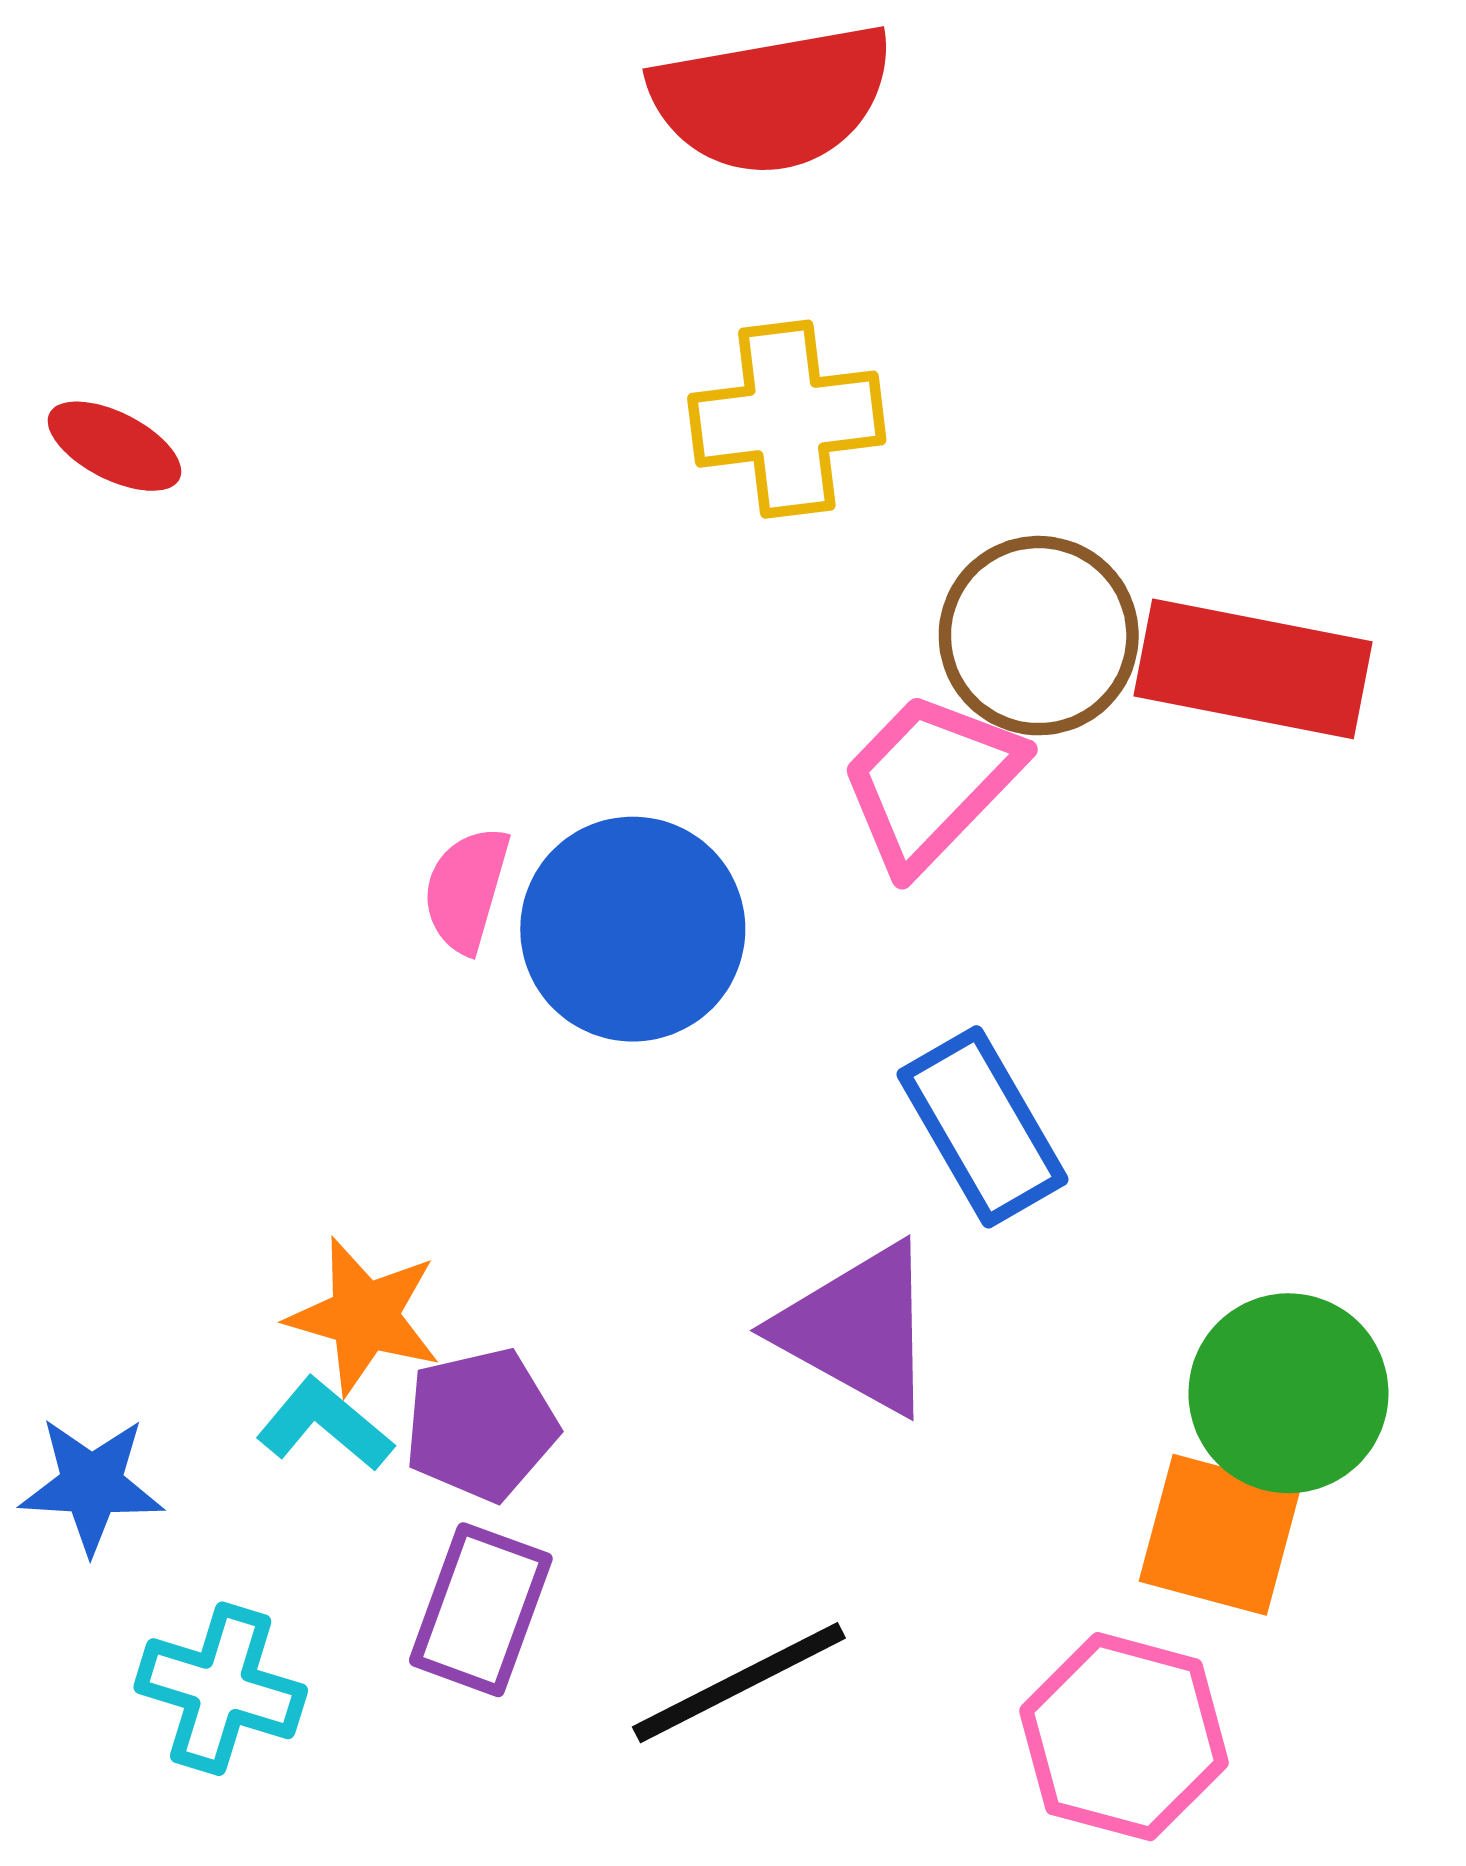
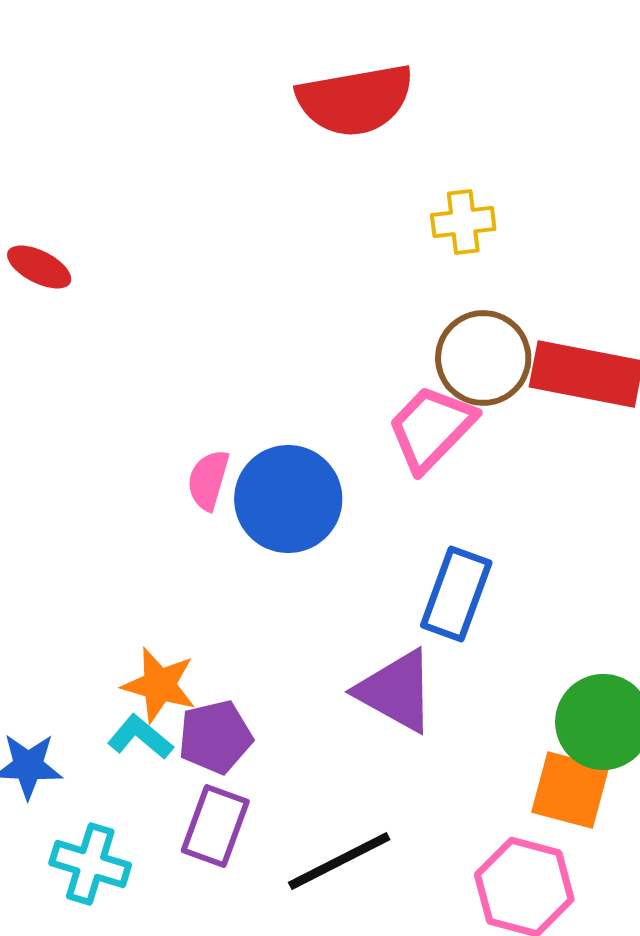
yellow cross: (787, 419) -> (463, 222), moved, size x0.7
blue rectangle: (982, 1127) -> (456, 594), turned 50

